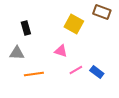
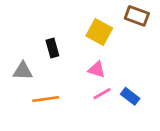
black rectangle: (26, 28) -> (52, 48), moved
pink triangle: (61, 51) -> (97, 70), moved

